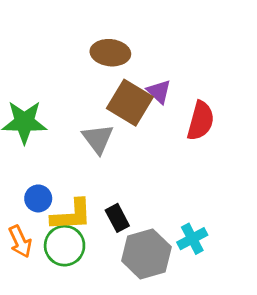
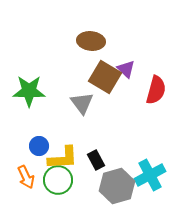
cyan cross: (192, 239) -> (150, 175), size x1.4

